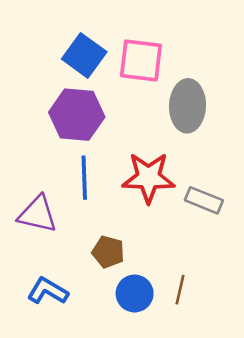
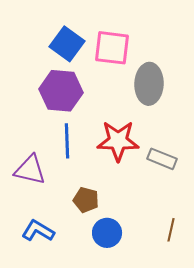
brown line: (180, 290) -> (171, 230), moved

